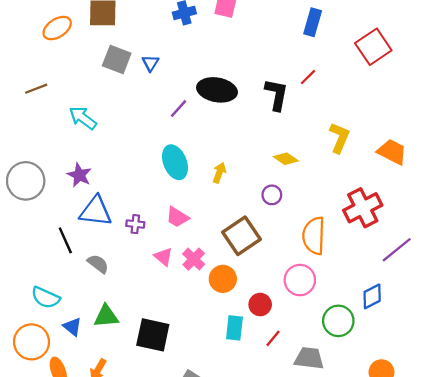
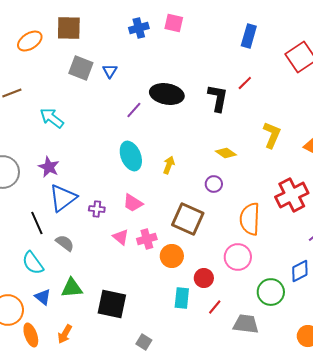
blue triangle: (96, 211) -> (63, 198), turned -44
brown square: (241, 236) -> (188, 219), turned -32
pink cross: (194, 259) -> (147, 239), turned 30
cyan semicircle: (46, 298) -> (33, 263), moved, turned 30

